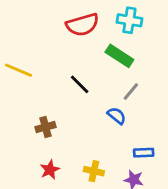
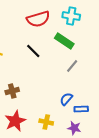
black line: (80, 84) -> (33, 51), moved
blue semicircle: (117, 116) -> (66, 99), moved, turned -88
red star: (50, 170) -> (15, 121), size x1.5

